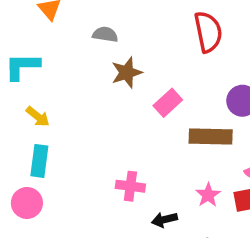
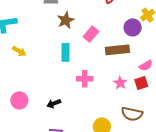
cyan rectangle: (39, 161) -> (65, 52), moved
pink cross: (130, 186) -> (85, 79), moved
black arrow: (164, 220) -> (54, 103), moved

